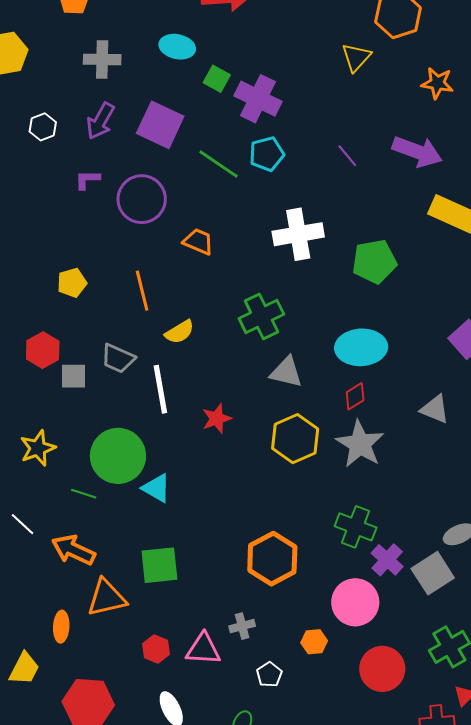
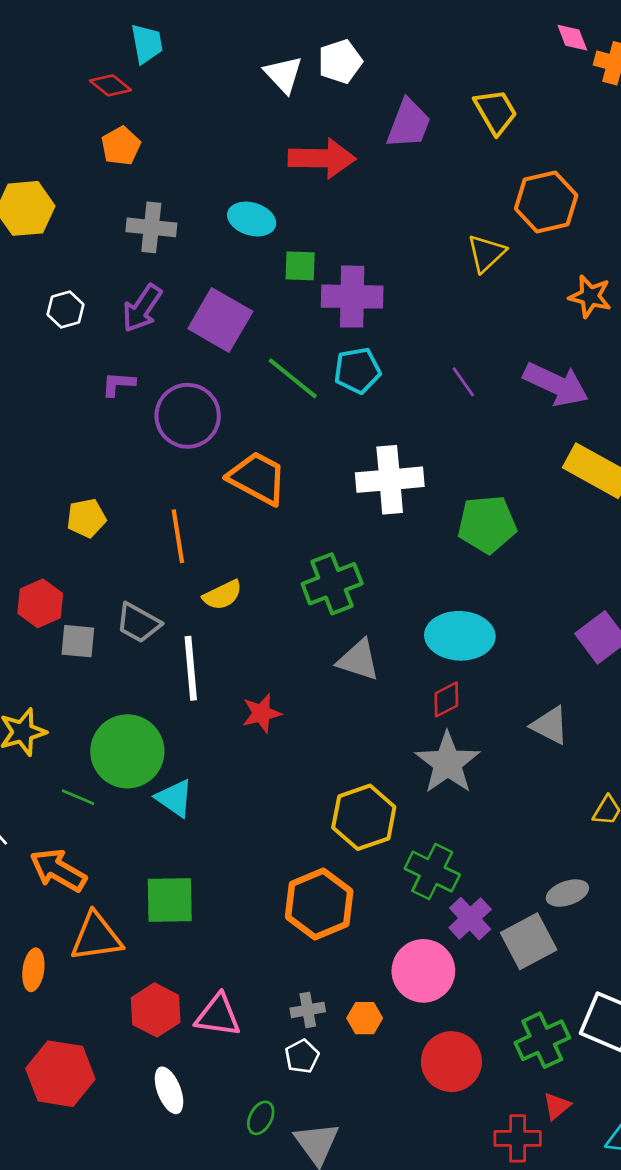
green square: (217, 79) -> (300, 266), turned -32
purple cross: (258, 99) -> (352, 297), turned -30
orange trapezoid: (198, 242) -> (257, 478), size x1.5
yellow hexagon: (295, 439) -> (364, 817), moved
gray cross: (242, 626) -> (308, 1010), moved
red hexagon: (156, 649) -> (156, 1010), size x1.4

